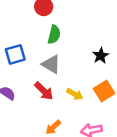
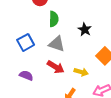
black star: (101, 56) -> (85, 30), moved
yellow arrow: (75, 94) -> (81, 72), moved

